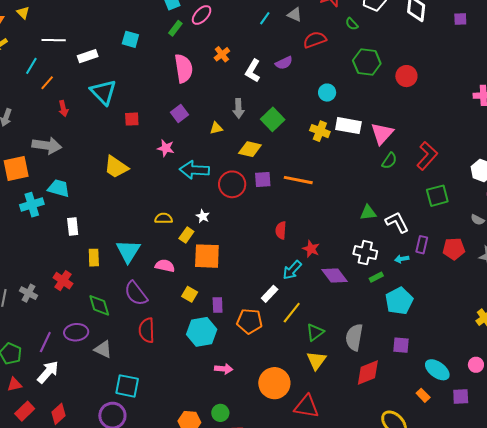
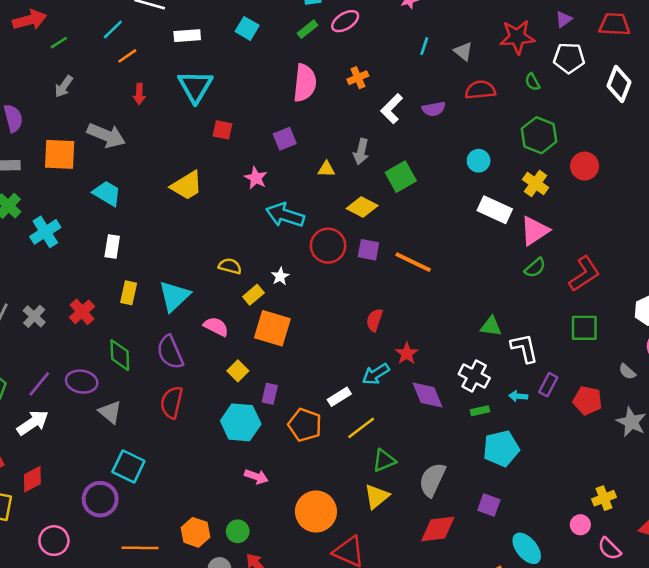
cyan line: (265, 18) -> (424, 46), turned -32
yellow cross: (320, 131) -> (535, 184), moved
yellow trapezoid: (116, 167) -> (187, 186), turned -80
cyan cross: (32, 205) -> (45, 232), moved, turned -30
pink circle: (476, 365) -> (580, 525), moved

